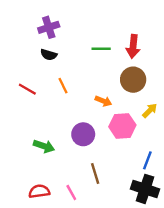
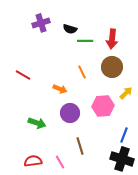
black semicircle: (49, 55) -> (70, 29), moved
orange line: (63, 86) -> (82, 72), moved
orange arrow: (103, 101) -> (60, 89), moved

